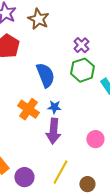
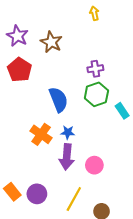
purple cross: (81, 45) -> (95, 69), turned 35
pink circle: (95, 139) -> (94, 165), moved
purple circle: (24, 177) -> (37, 194), moved

